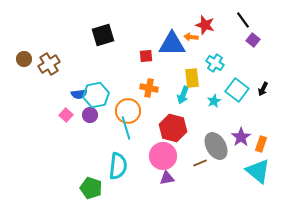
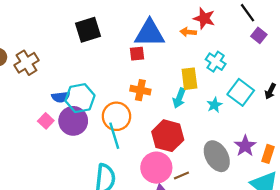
blue triangle: (172, 44) -> (150, 33), moved
purple circle: (90, 115) -> (73, 121), size x1.6
brown line: (200, 163) -> (181, 176), moved

